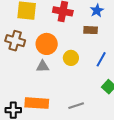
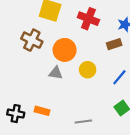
brown rectangle: (91, 30) -> (114, 44), turned -32
orange rectangle: (37, 103) -> (42, 111), size x0.6

